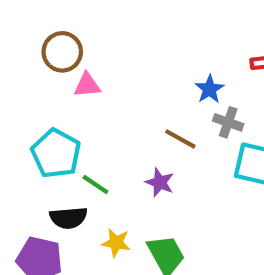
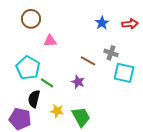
pink triangle: (87, 85) -> (50, 41), moved
blue star: (209, 89) -> (102, 23), moved
black semicircle: (68, 218) -> (34, 99), turned 108

